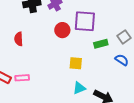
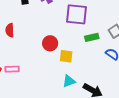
red circle: (62, 30) -> (50, 43), moved

